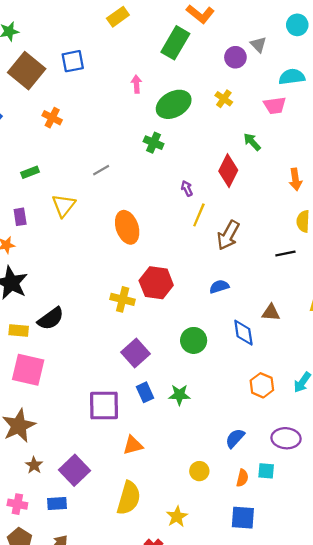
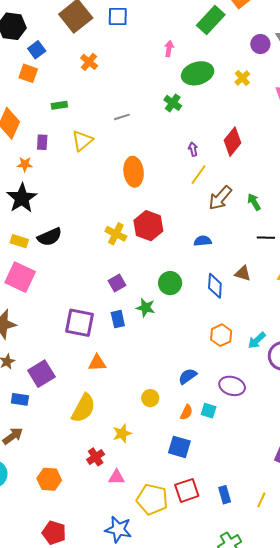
green arrow: (252, 142) -> (254, 202), moved
black line: (285, 253) -> (266, 238), moved
purple square: (135, 353) -> (117, 283), size x0.7
green star: (179, 395) -> (146, 308), moved

